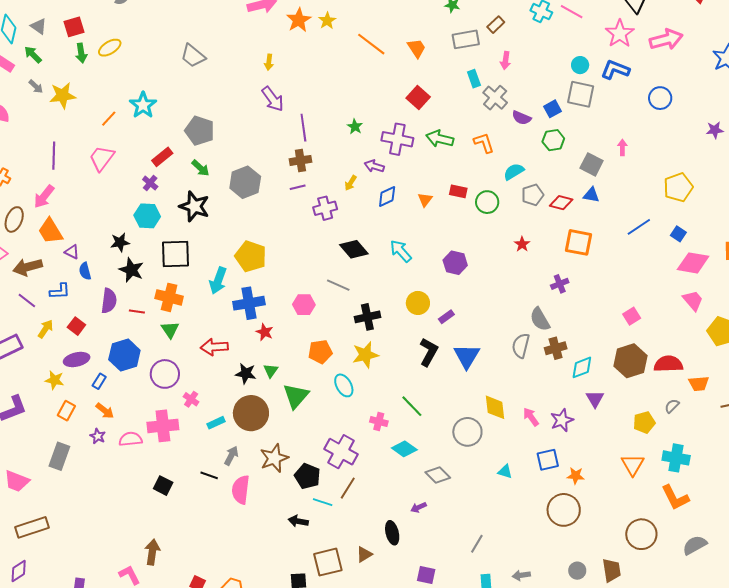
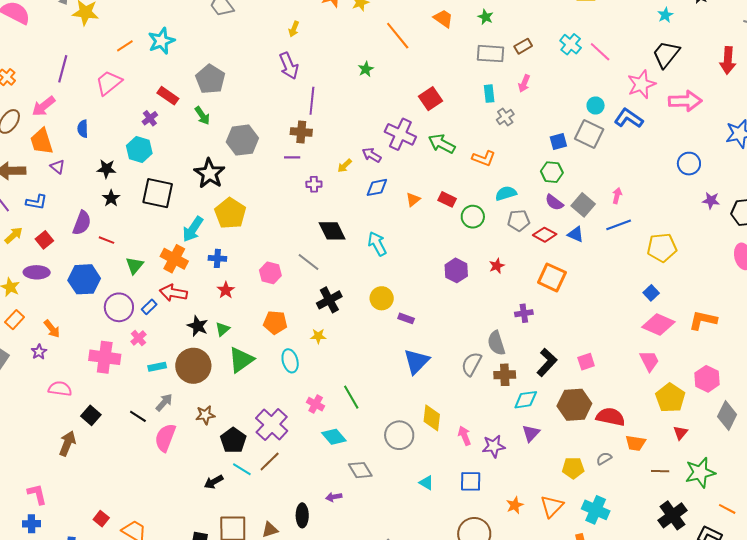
orange trapezoid: (416, 48) -> (443, 18), moved, turned -35
gray cross: (495, 98) -> (505, 117), size x0.7
blue circle: (660, 98) -> (689, 164), moved
purple semicircle: (522, 118) -> (554, 202), moved
green star: (355, 127) -> (366, 69), moved
orange L-shape: (484, 143) -> (484, 158), turned 115
red rectangle: (162, 157) -> (168, 96), turned 60
black star: (194, 206) -> (209, 173), moved
purple cross: (325, 208) -> (314, 184), size x0.7
blue line: (639, 227) -> (619, 225), moved
purple hexagon: (455, 263) -> (456, 270), moved
black star: (131, 270) -> (111, 198), size x0.7
blue semicircle: (85, 271) -> (83, 129), moved
orange cross: (169, 297) -> (174, 259), moved
blue cross: (249, 303) -> (217, 258), size x0.6
black cross: (367, 317) -> (329, 300), turned -30
purple rectangle: (446, 317) -> (406, 318), turned 42
black L-shape: (429, 352) -> (547, 362), moved
yellow star: (365, 355) -> (318, 336), size x0.6
blue rectangle: (99, 381) -> (149, 307), moved
pink semicircle: (131, 439) -> (60, 389), moved
brown star: (274, 458) -> (205, 415), size x0.7
orange star: (576, 476) -> (515, 505), moved, turned 30
black arrow: (298, 521) -> (214, 482), turned -54
brown arrow: (152, 552) -> (67, 443), moved

